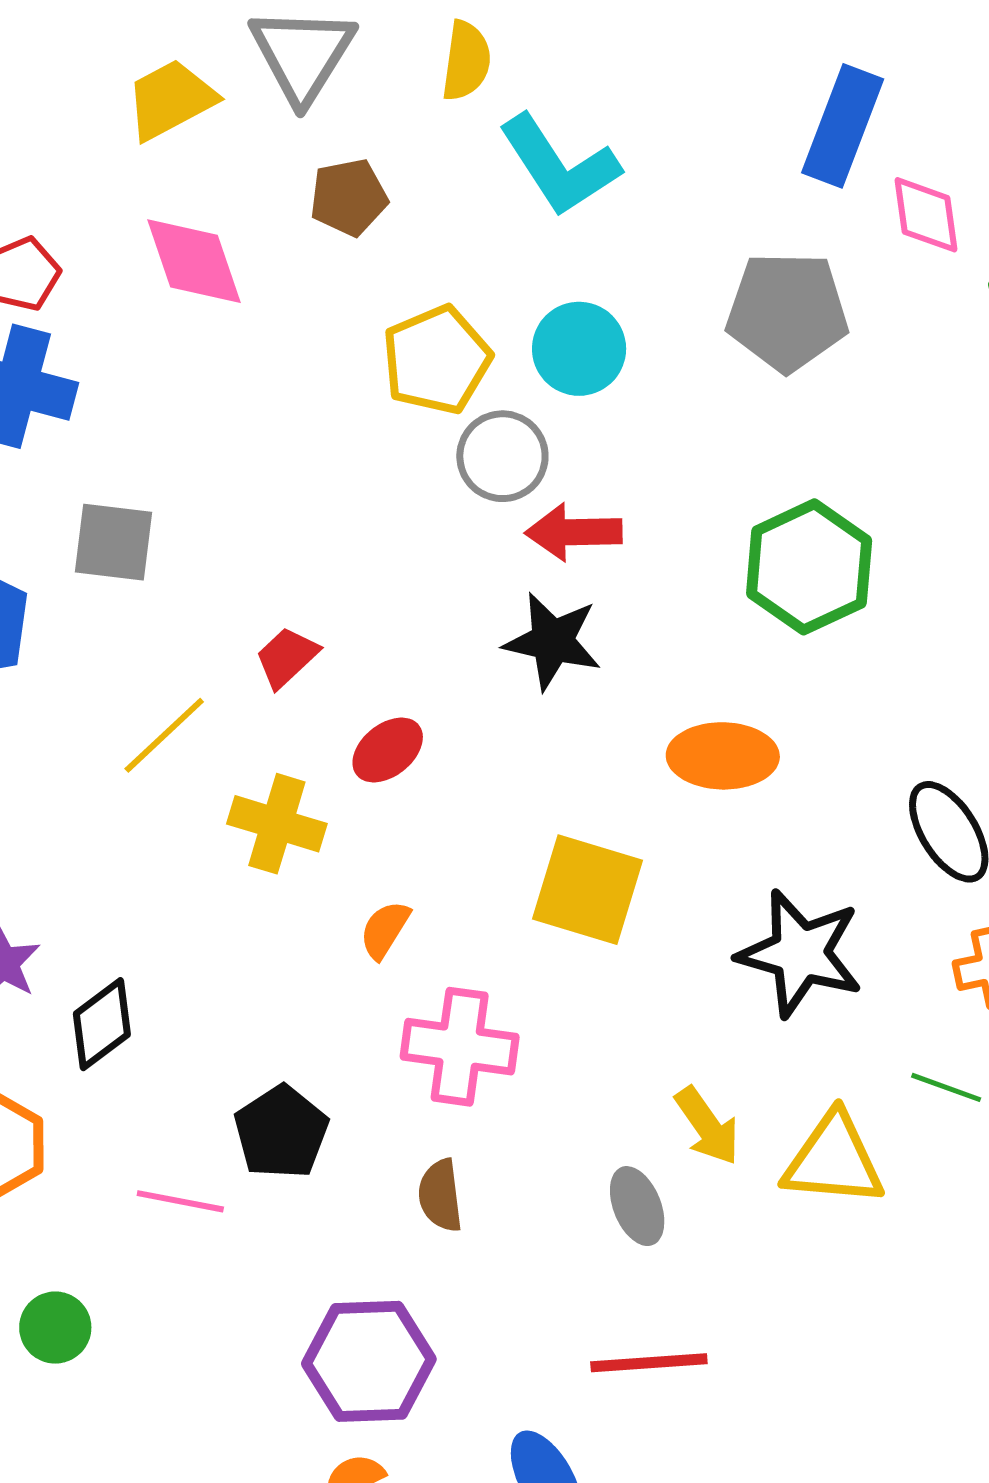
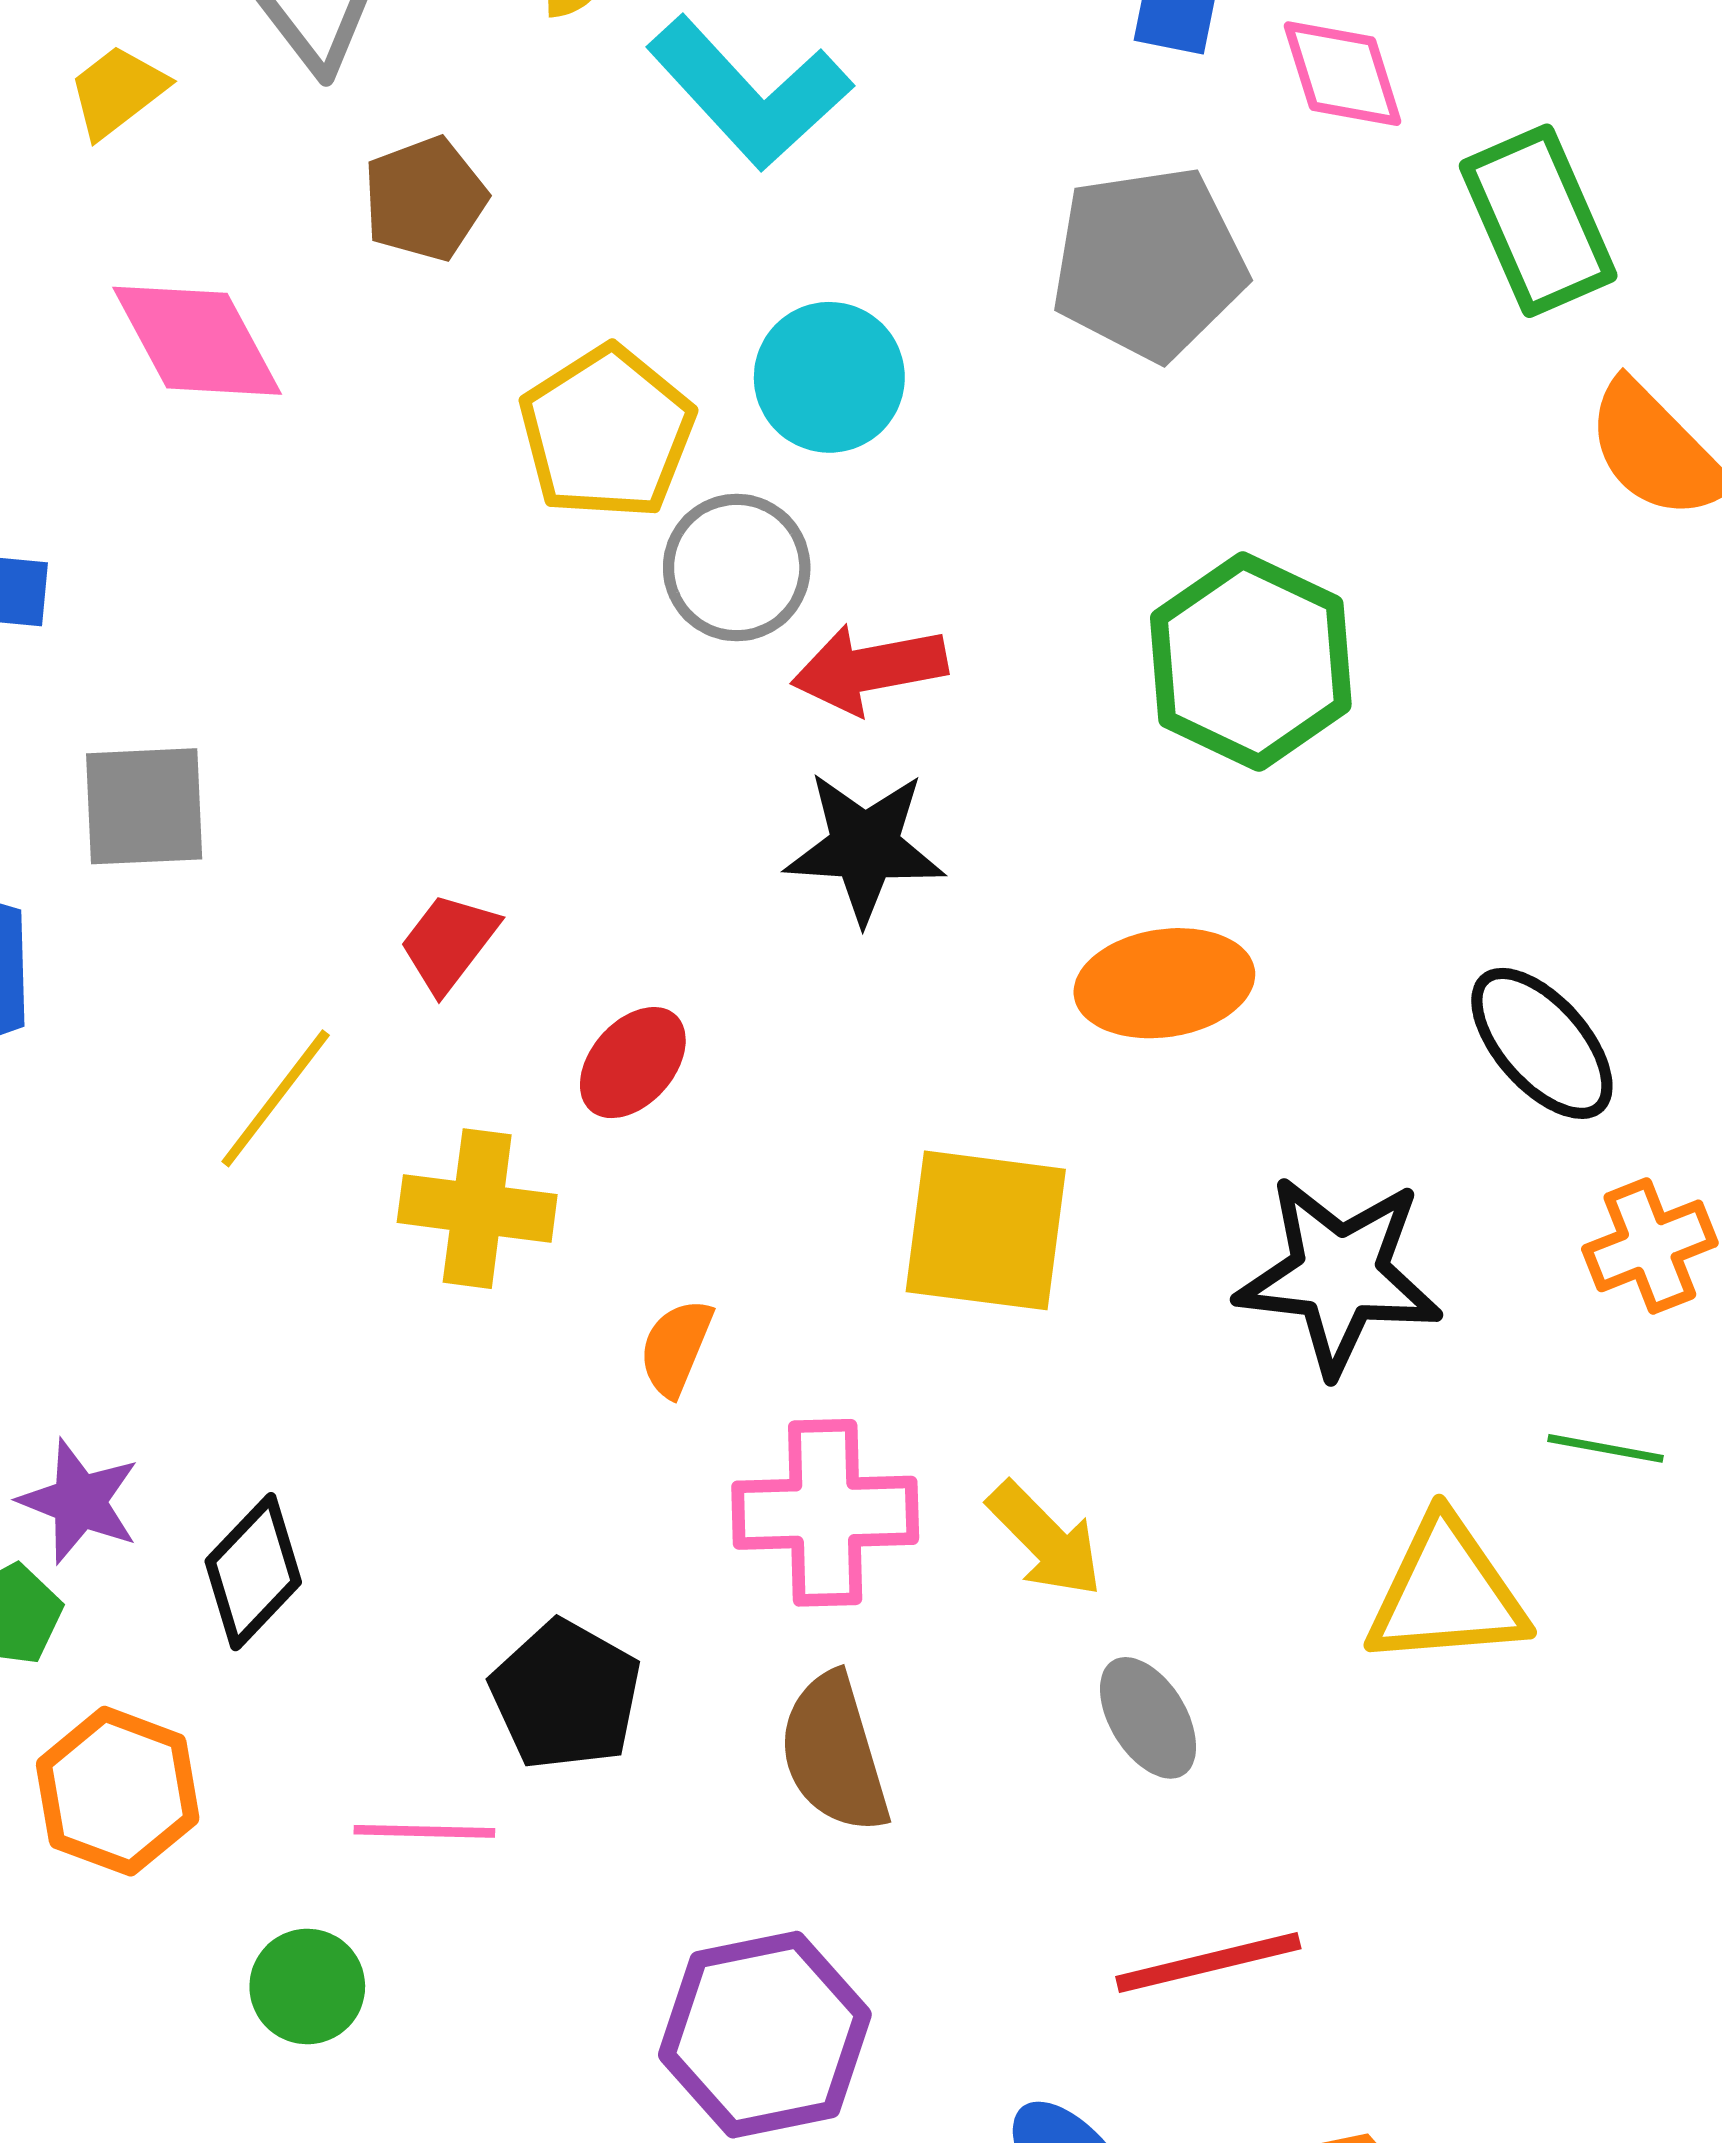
yellow trapezoid: (171, 100) -> (117, 91), size x0.7
yellow arrow: (707, 1126) -> (1045, 1539), moved
brown semicircle: (440, 1196) -> (834, 1753), size x1.4
green circle: (55, 1328) -> (307, 1986), moved

